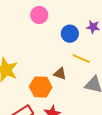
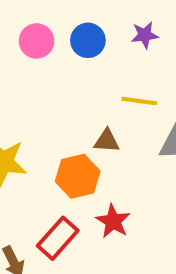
blue circle: (70, 34) -> (88, 40), moved

